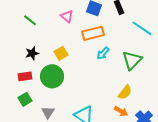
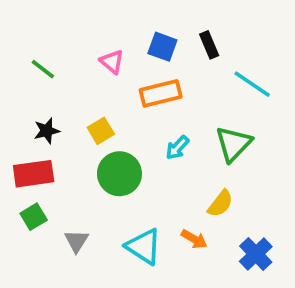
cyan arrow: (103, 53) -> (177, 148), moved
red rectangle: (25, 76) -> (34, 174), size x1.5
green circle: (52, 76) -> (119, 174), moved
orange arrow: (121, 111) -> (194, 239), moved

